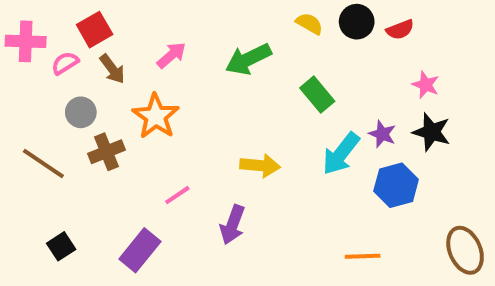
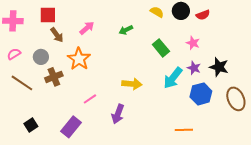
red square: (95, 30) -> (48, 15), turned 30
green arrow: (248, 59) -> (126, 30), size x0.6
pink semicircle: (65, 63) -> (14, 54), moved
pink star: (426, 85) -> (193, 43), moved
brown ellipse: (465, 250) -> (236, 99), moved

